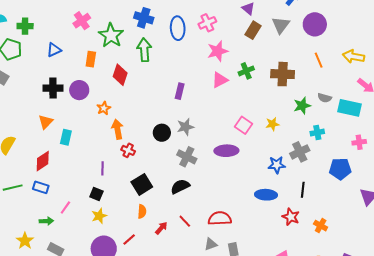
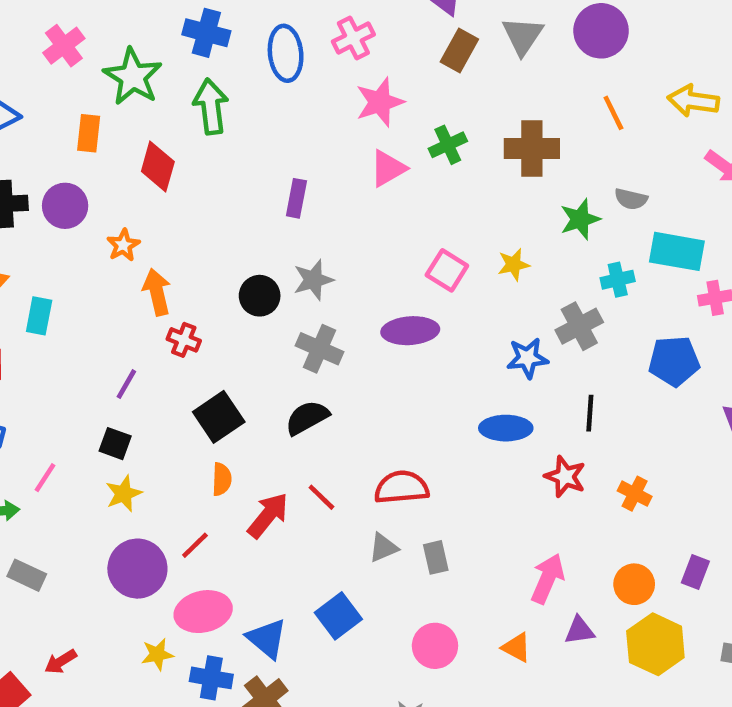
cyan rectangle: (349, 108) -> (677, 251), moved
purple line: (102, 168) -> (126, 384), turned 32
red arrow: (161, 228) -> (268, 515), size x1.5

